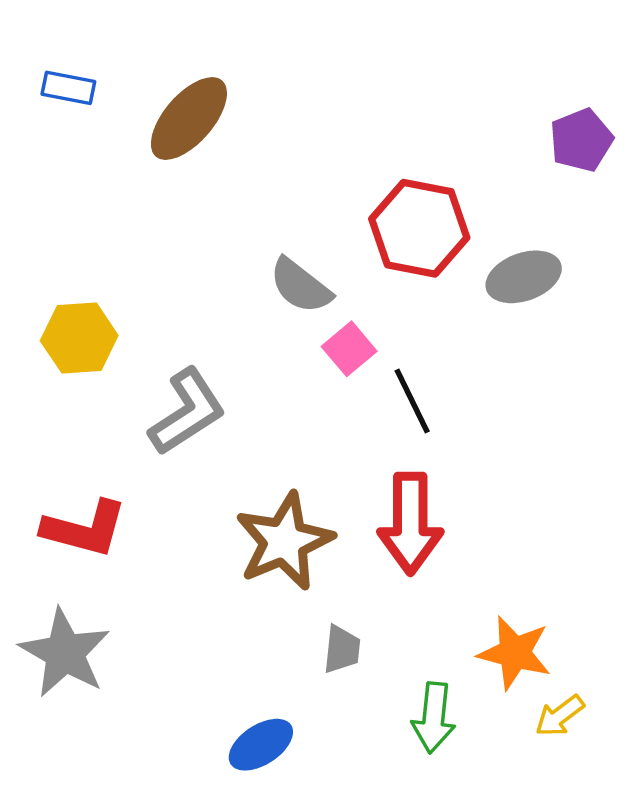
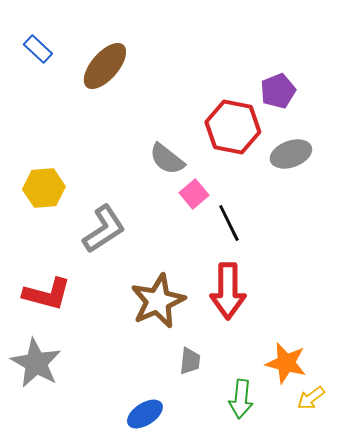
blue rectangle: (68, 88) -> (38, 49), turned 32
purple pentagon: (581, 140) -> (278, 91), moved

